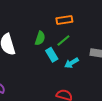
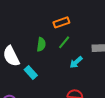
cyan rectangle: (52, 55) -> (31, 72), moved

